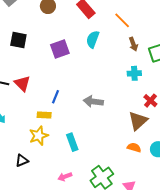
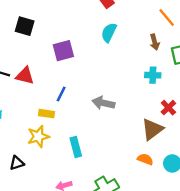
orange line: (122, 20) -> (167, 17), moved
purple square: (60, 49) -> (63, 51), moved
red triangle: (22, 83) -> (25, 76), turned -36

